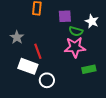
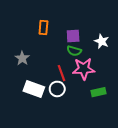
green semicircle: (76, 31) -> (74, 51), moved
red line: (38, 51) -> (61, 73), moved
white circle: (47, 80) -> (57, 89), moved

